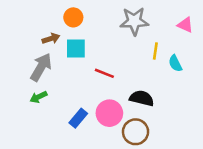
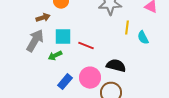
cyan square: (76, 48) -> (63, 37), moved
green arrow: (39, 97) -> (55, 56), moved

